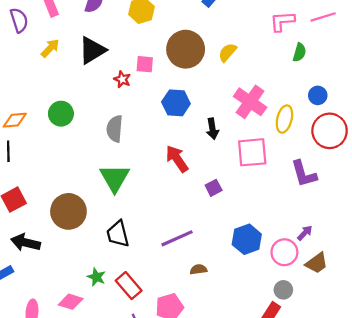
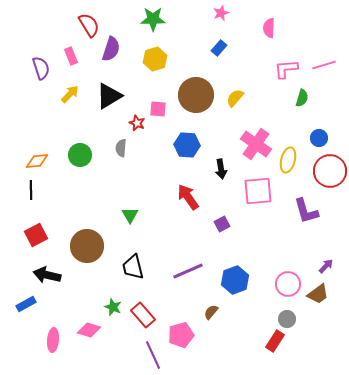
gray semicircle: (115, 129) -> (121, 148), moved, size x0.7
green triangle: (115, 178) -> (130, 215), size x0.6
purple arrow: (305, 233) -> (326, 266), moved
blue hexagon: (247, 239) -> (235, 280), moved
brown semicircle: (198, 269) -> (211, 312), moved, turned -42

